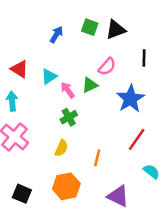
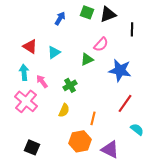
black line: (144, 58) -> (132, 29), moved
pink arrow: (68, 90) -> (42, 81), moved
blue star: (130, 99) -> (120, 70), turned -30
orange hexagon: (66, 186) -> (80, 141), moved

